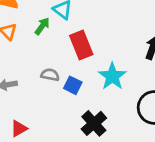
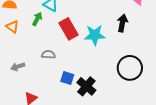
cyan star: (112, 76) -> (95, 35), moved, turned -30
blue square: (73, 85) -> (67, 78), moved

